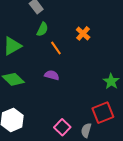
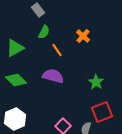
purple semicircle: (52, 75) -> (53, 76), size x1.5
green star: (111, 81) -> (96, 82), moved

